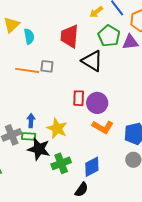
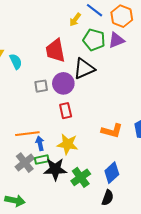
black triangle: (92, 61) -> (84, 69), turned -40
orange line: (27, 70) -> (27, 134), moved
red rectangle: (79, 98) -> (66, 111), moved
purple circle: (97, 103) -> (63, 83), moved

